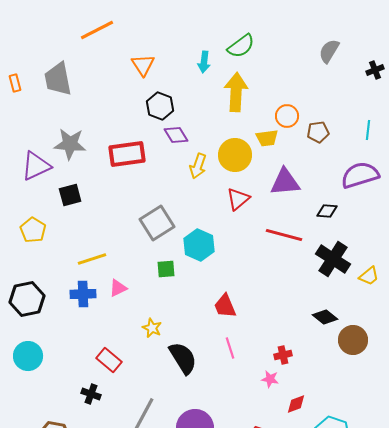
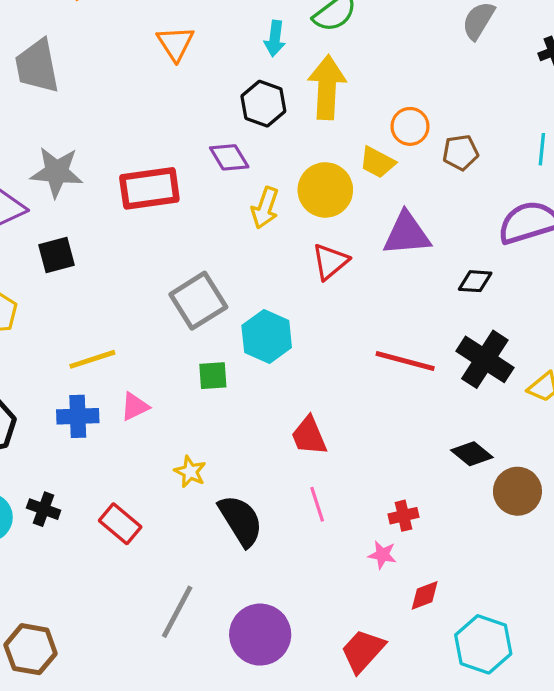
black hexagon: (160, 106) -> (263, 104), moved
yellow trapezoid: (267, 138) -> (377, 162), turned 35
red line: (284, 235) -> (405, 361), moved
black cross: (91, 394) -> (44, 509), moved

